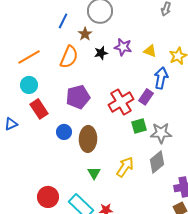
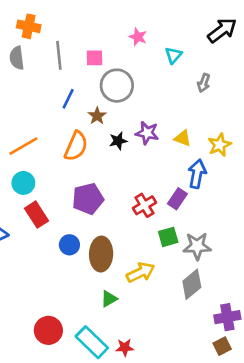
red cross: (121, 102) -> (144, 205), size x0.7
yellow arrow: (125, 167) -> (141, 272), moved, turned 30
green triangle: (94, 173) -> (109, 299), turned 32

